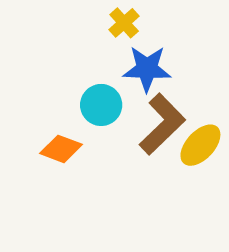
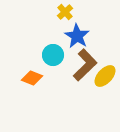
blue star: (147, 69) -> (77, 36), turned 30

